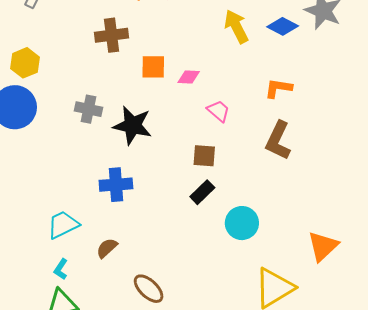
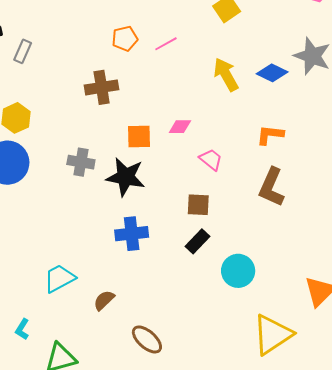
orange square: (153, 67) -> (139, 137), moved
blue cross: (116, 185) -> (132, 234), moved
cyan L-shape: (61, 269) -> (22, 329), moved

